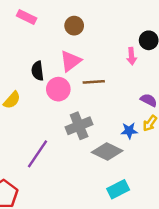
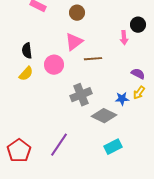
black semicircle: (38, 71) -> (27, 51), moved
pink circle: (58, 89) -> (54, 65), moved
purple line: (38, 154) -> (59, 145), moved

